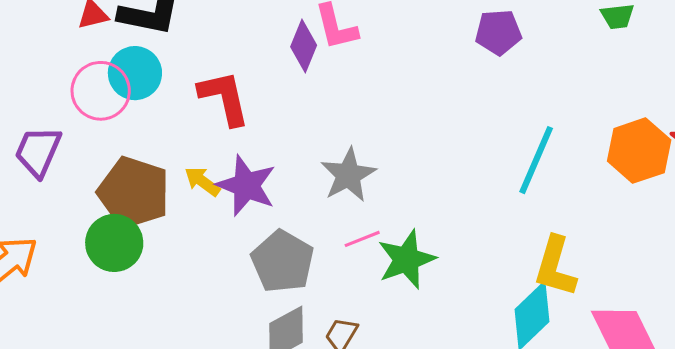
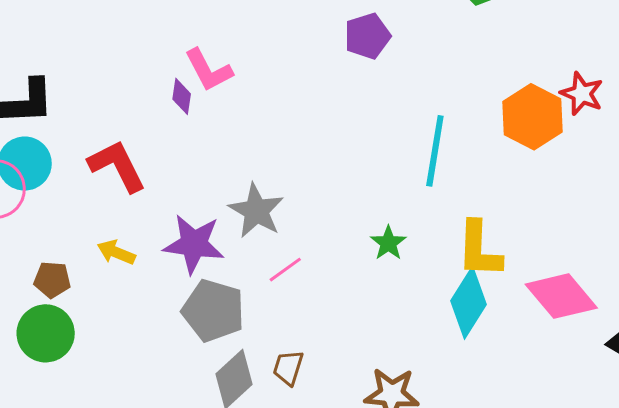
purple diamond: (304, 46) -> (182, 96), size x0.7
purple star: (246, 186) -> (194, 244), moved
brown pentagon: (134, 192) -> (52, 280), size x0.5
green star: (406, 259) -> (388, 243), moved, size x0.6

